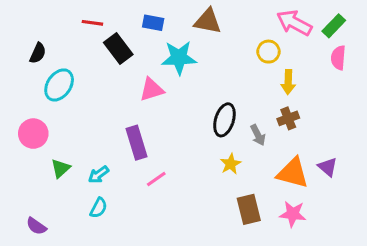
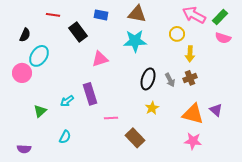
red line: (92, 23) -> (53, 15), moved
cyan star: (179, 58) -> (135, 41), moved
pink semicircle: (338, 58) -> (223, 38), turned -77
pink circle: (33, 134) -> (22, 73), moved
gray arrow: (258, 135) -> (170, 80), moved
cyan arrow: (99, 175) -> (67, 101), moved
pink line: (156, 179) -> (111, 118), moved, turned 32
brown rectangle: (249, 209) -> (135, 138), moved, turned -30
purple semicircle: (36, 226) -> (24, 149), turned -32

